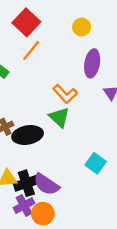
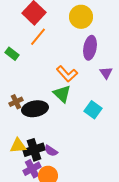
yellow circle: (82, 27) -> (81, 17), size x1.5
cyan square: (96, 163) -> (93, 110), moved
purple semicircle: (46, 184) -> (51, 151), size x0.6

